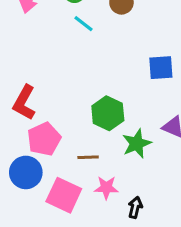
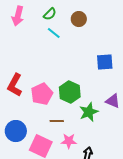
pink pentagon: (44, 139) -> (42, 94), moved

